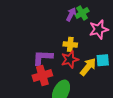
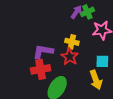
red star: (70, 59) -> (70, 57), turned -30
yellow arrow: (88, 67) -> (96, 80), moved, turned 114

